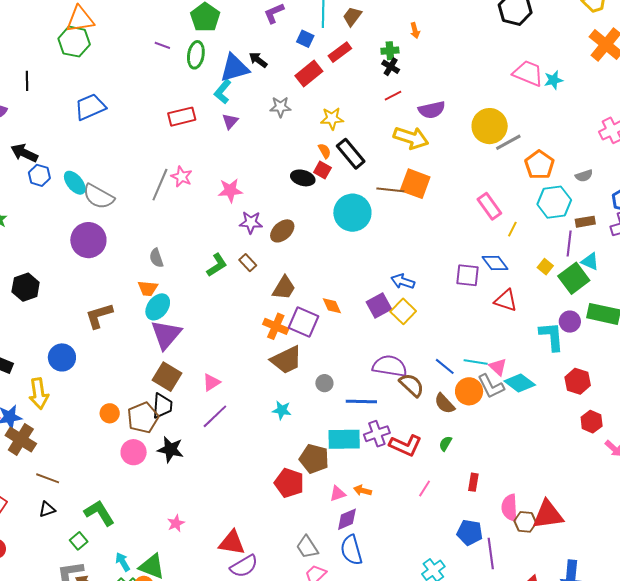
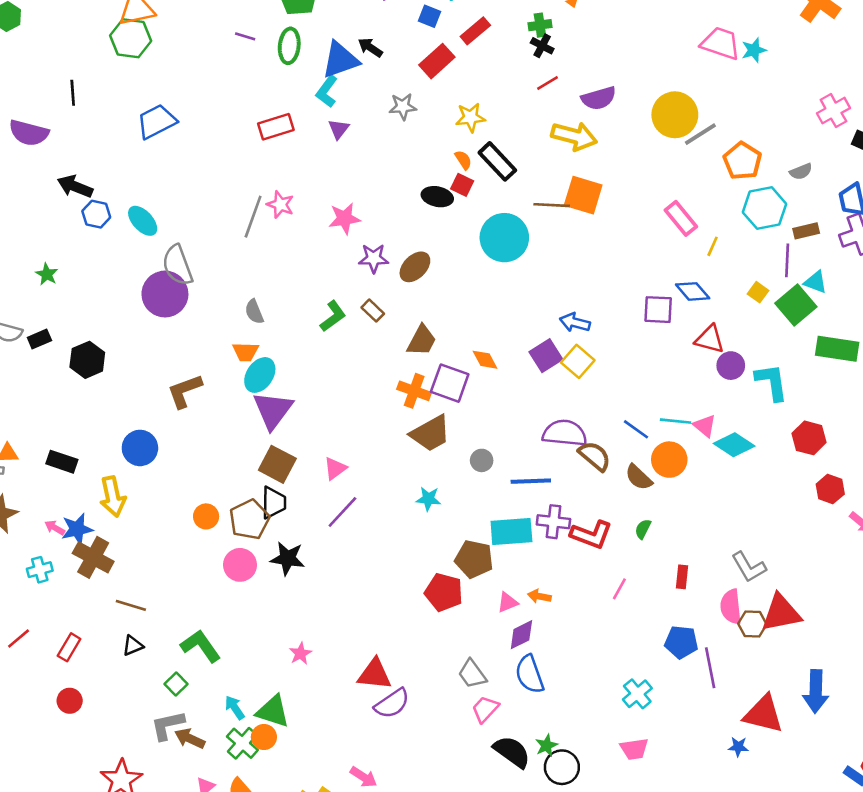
gray semicircle: (98, 197) -> (177, 265), moved, turned 44
purple circle: (570, 322) -> (731, 366), moved
gray L-shape: (491, 386) -> (749, 567), moved
purple cross: (377, 434) -> (553, 522), turned 30

